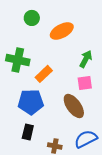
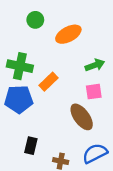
green arrow: (86, 59) -> (95, 65), turned 42
blue pentagon: (31, 102) -> (19, 99), moved

